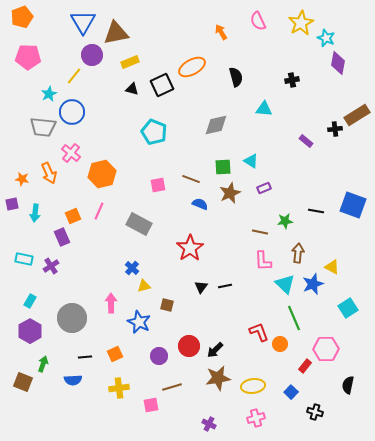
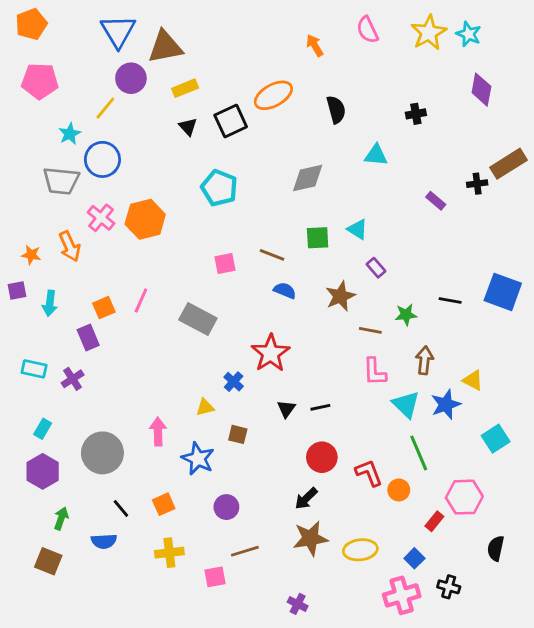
cyan star: (326, 38) -> (469, 34), moved
black triangle: (132, 89) -> (188, 127), turned 32
orange hexagon: (102, 174) -> (145, 219), moved
purple rectangle: (264, 188) -> (376, 268), turned 72
brown star: (230, 193) -> (340, 296), moved
blue cross: (132, 268) -> (234, 382), moved
red circle: (189, 346) -> (322, 457), moved
black line: (85, 357) -> (121, 508), turned 56
brown square: (23, 382) -> (48, 561), moved
pink cross: (256, 418) -> (402, 595), moved, size x1.4

